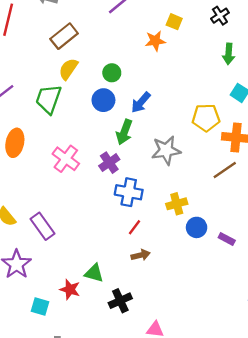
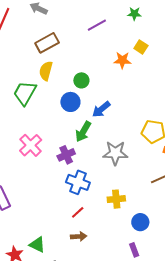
yellow semicircle: (68, 69) -> (46, 71), turned -30
blue circle: (197, 227) -> (140, 222), moved
purple rectangle: (227, 239) -> (134, 250), moved, turned 32

